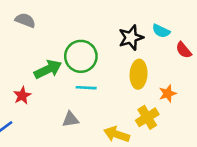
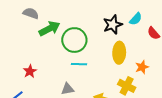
cyan semicircle: (161, 31) -> (136, 19), turned -72
green arrow: (48, 69) -> (50, 29), moved
yellow cross: (147, 117) -> (127, 86), turned -30

